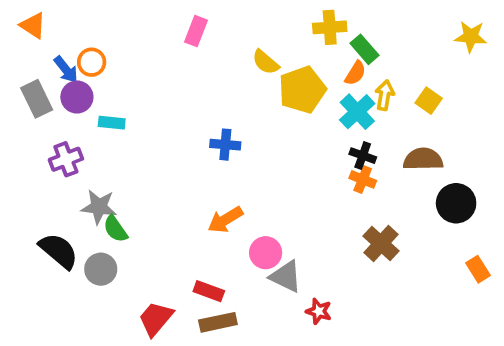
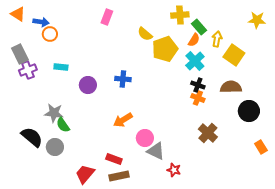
blue arrow: (66, 70) -> (41, 22), moved, turned -42
yellow arrow: (385, 95) -> (217, 39), moved
purple circle: (77, 97) -> (88, 85), moved
yellow square: (429, 101) -> (234, 55), size x1.5
purple cross: (66, 159) -> (28, 70), moved

